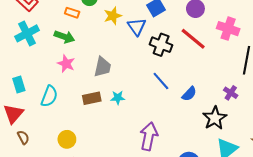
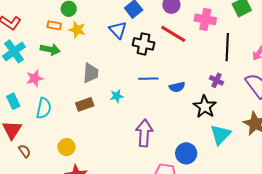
yellow star: (113, 16) -> (77, 30), moved, turned -30
pink star: (66, 64) -> (35, 78), moved, turned -30
blue line: (161, 81) -> (148, 79), turned -42
blue semicircle: (189, 94) -> (177, 87), turned 42
cyan star: (118, 98) -> (117, 96), moved

